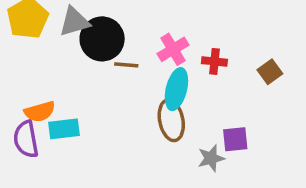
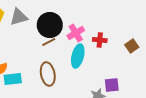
black circle: (102, 39) -> (50, 25), moved
brown line: (126, 65) -> (49, 42), turned -32
brown ellipse: (171, 120) -> (48, 74), moved

